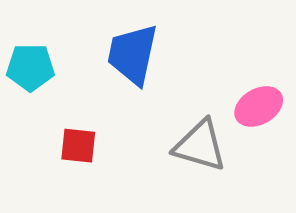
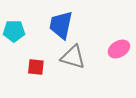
gray triangle: (200, 146) -> (73, 57), moved

